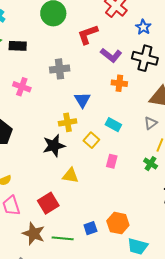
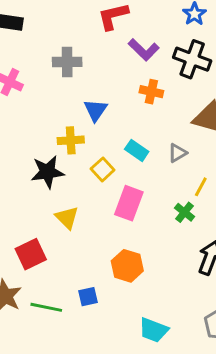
gray triangle: (151, 123) -> (177, 153), moved
pink rectangle: (112, 161) -> (129, 203), size x1.6
yellow triangle: (70, 176) -> (67, 218), turned 30
orange hexagon: (118, 223) -> (127, 266), moved

